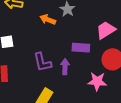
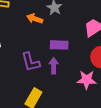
purple rectangle: (81, 48) -> (59, 45), moved

